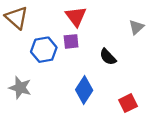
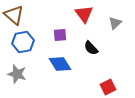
red triangle: (76, 17) -> (84, 14), moved
blue hexagon: (44, 50) -> (23, 42), moved
blue diamond: (84, 90) -> (60, 64), moved, turned -65

